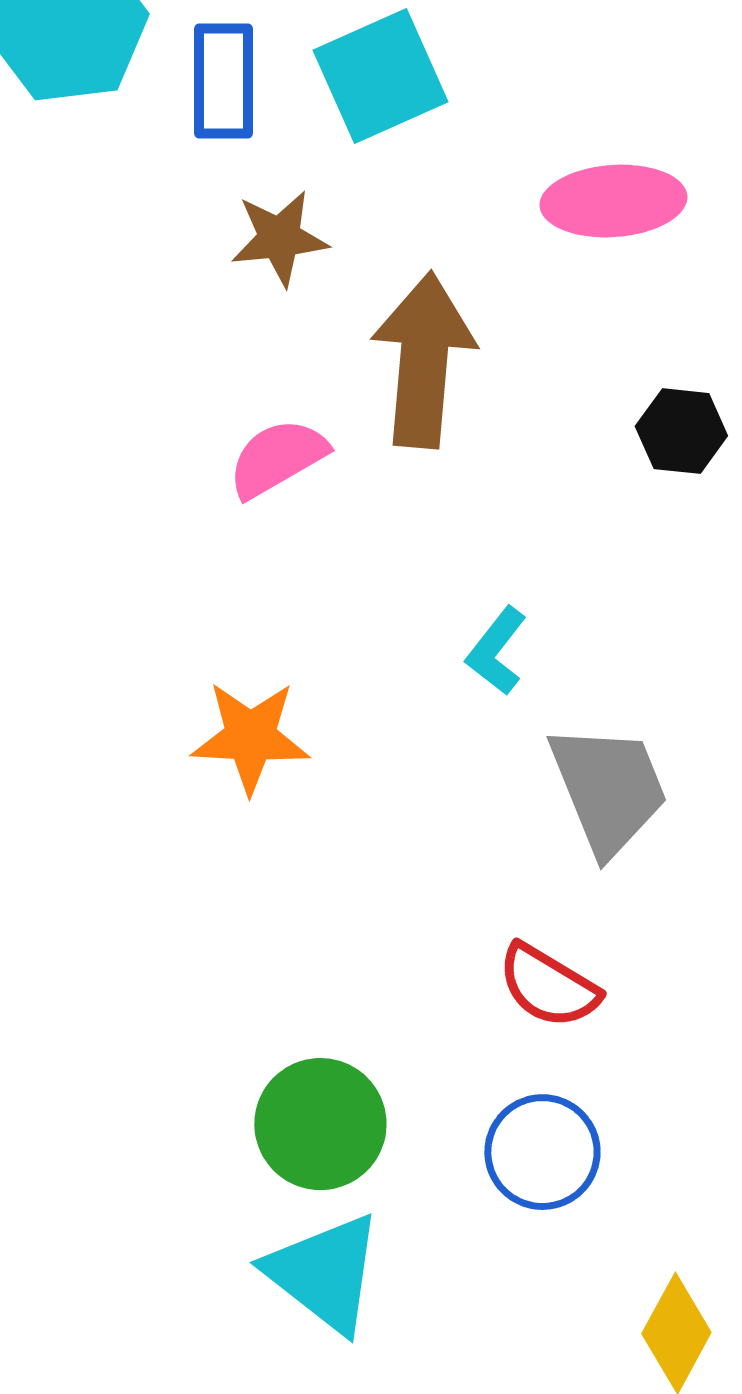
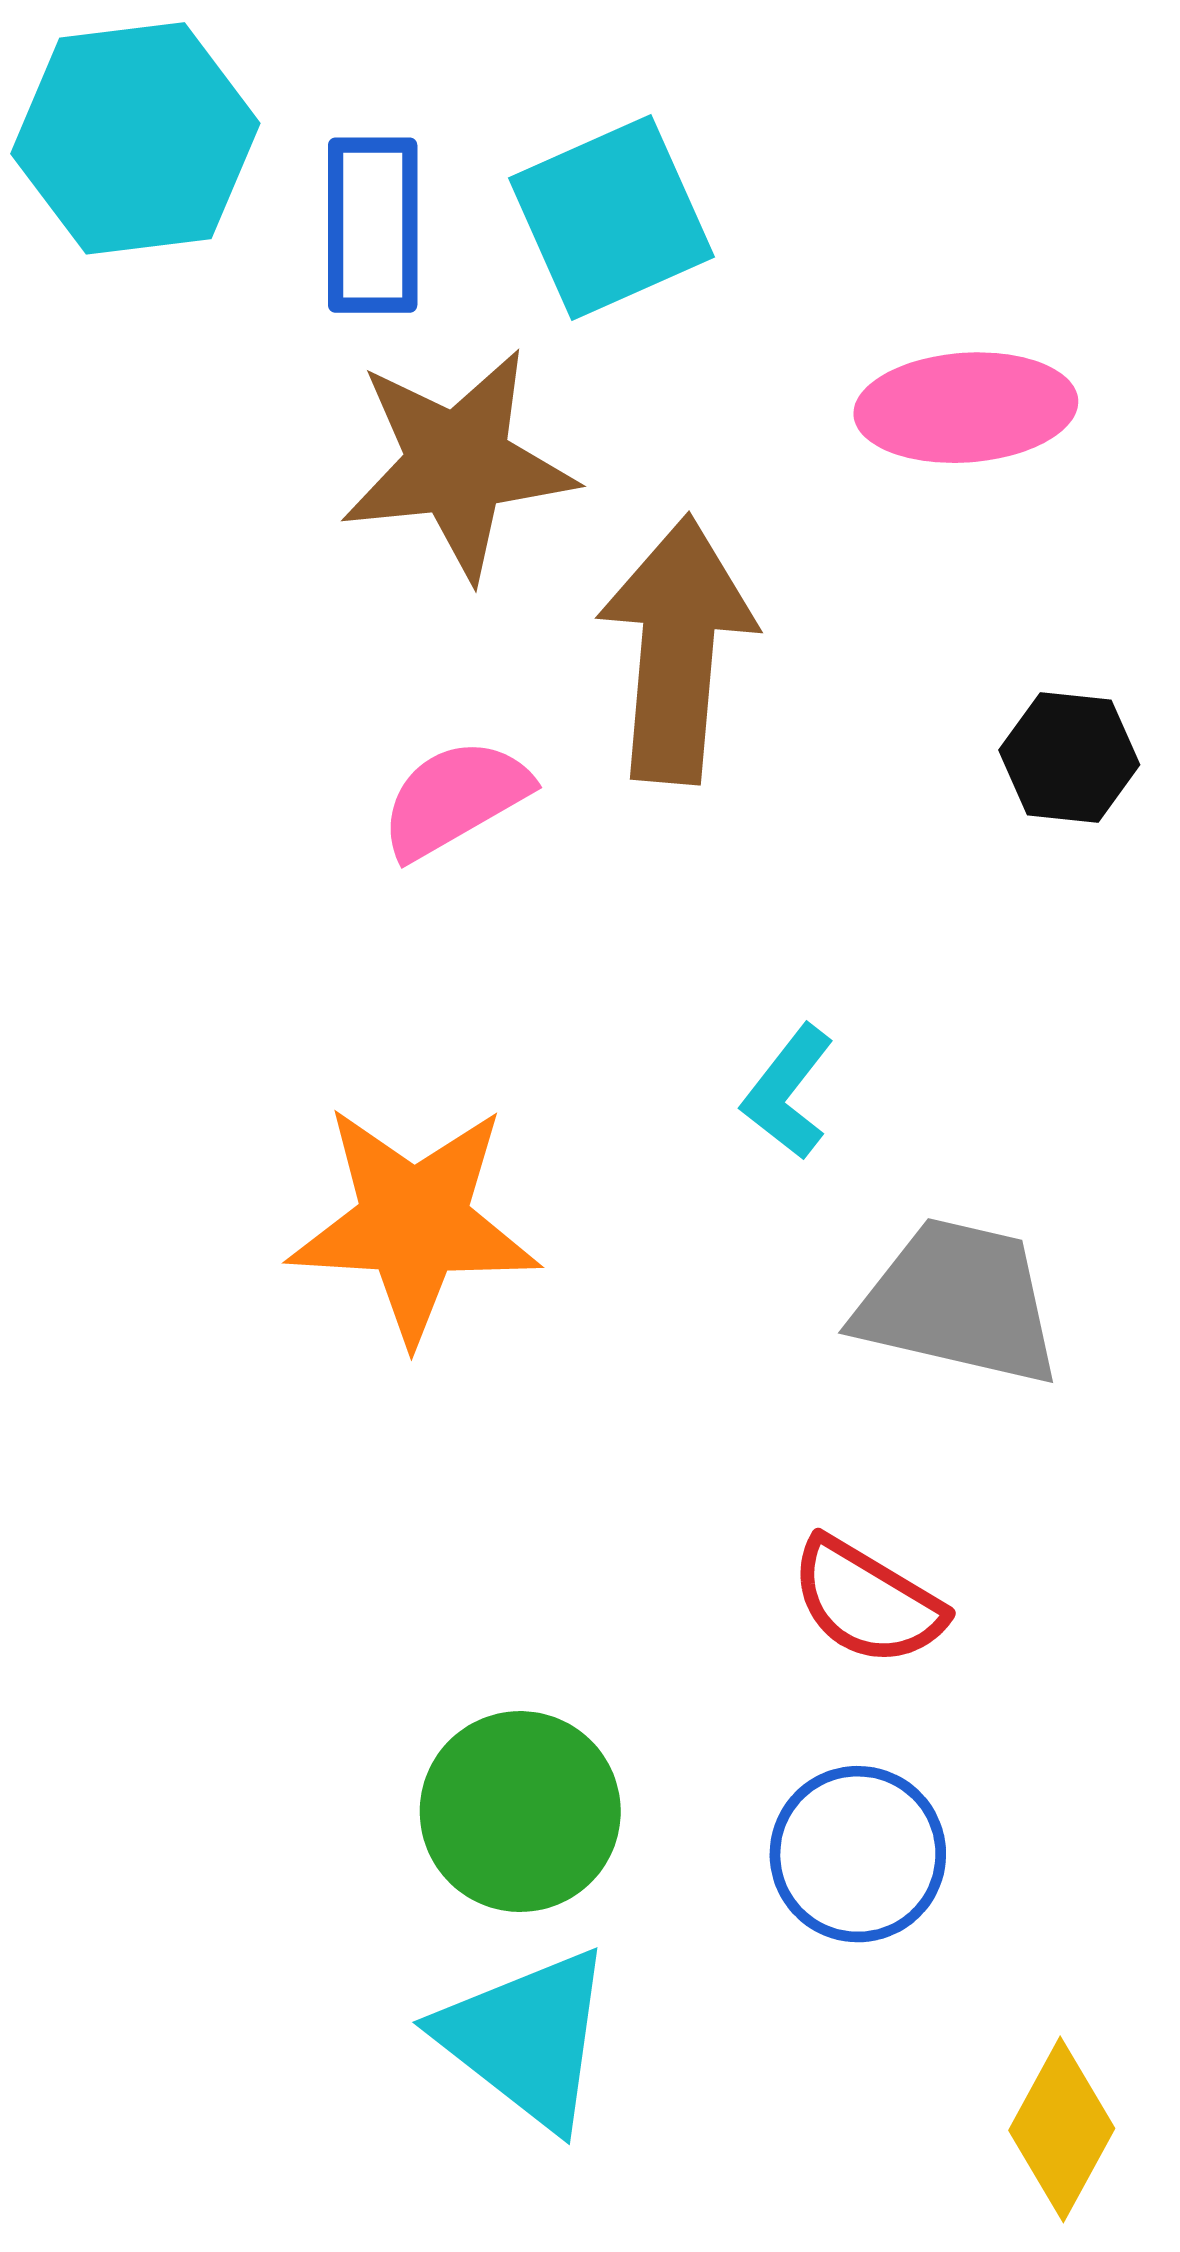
brown star: (279, 238) -> (458, 464), size x1.6
orange star: (250, 737) -> (414, 1223), size x1.4
gray trapezoid: (608, 789) -> (958, 1302), turned -55

